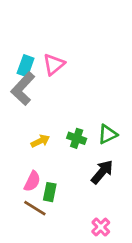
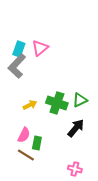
green cross: (77, 138) -> (57, 103), size x1.5
pink cross: (101, 227) -> (75, 169), turned -32

